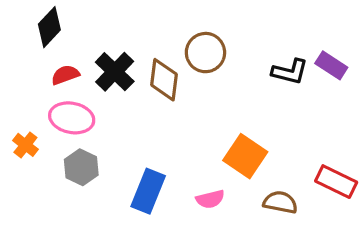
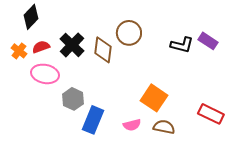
orange cross: (25, 145) -> (19, 51), moved
gray hexagon: (81, 167) -> (73, 99), moved
brown semicircle: (280, 202) -> (164, 127), moved

